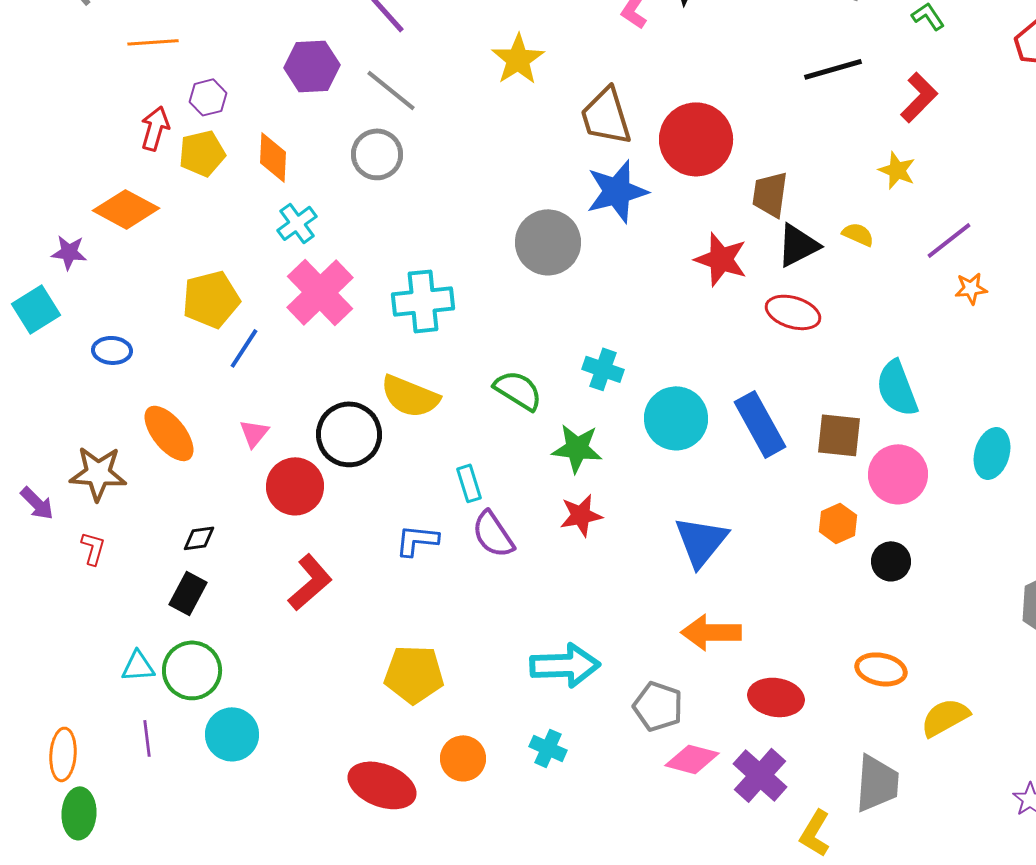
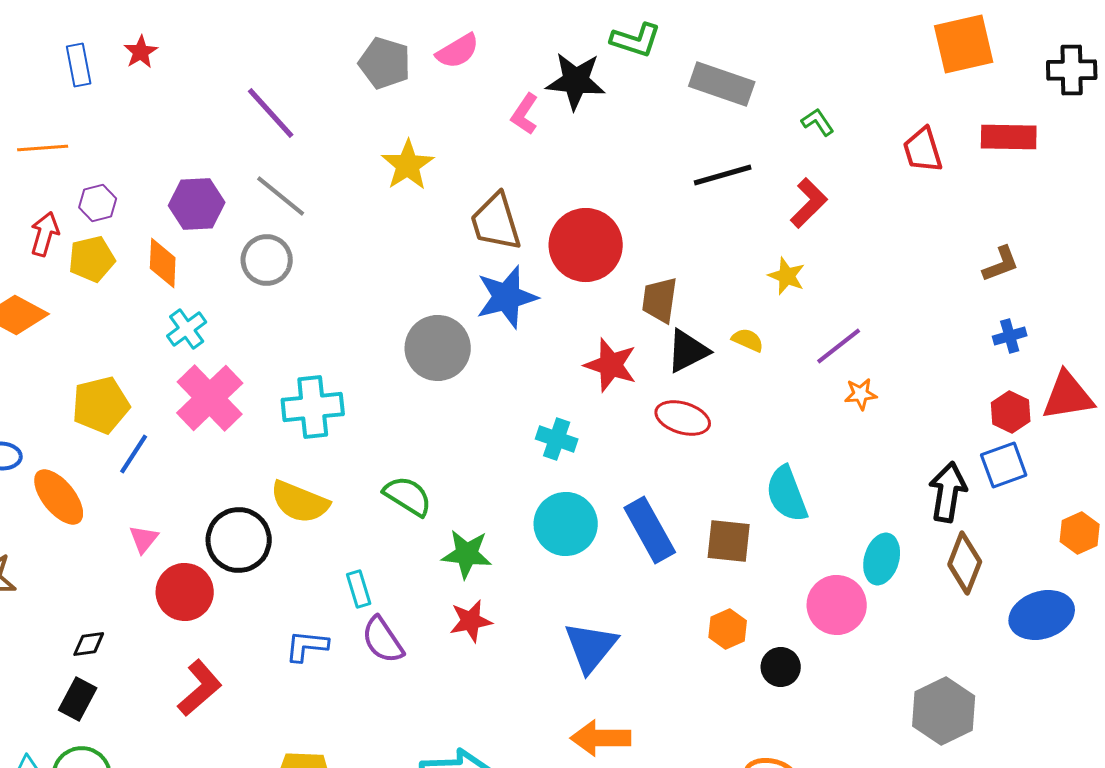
purple hexagon: (312, 66) -> (197, 204), moved
cyan cross: (603, 369) -> (557, 439), moved
orange ellipse: (169, 433) -> (59, 497), moved
pink circle: (898, 474) -> (837, 605), moved

